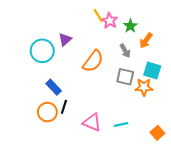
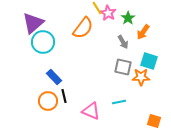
purple triangle: (65, 39) -> (33, 23), moved, size x1.6
orange semicircle: (93, 61) -> (83, 28), moved
black line: (64, 107) -> (64, 96), turned -32
cyan line: (121, 124) -> (119, 102), moved
orange square: (157, 133) -> (154, 121), turned -32

